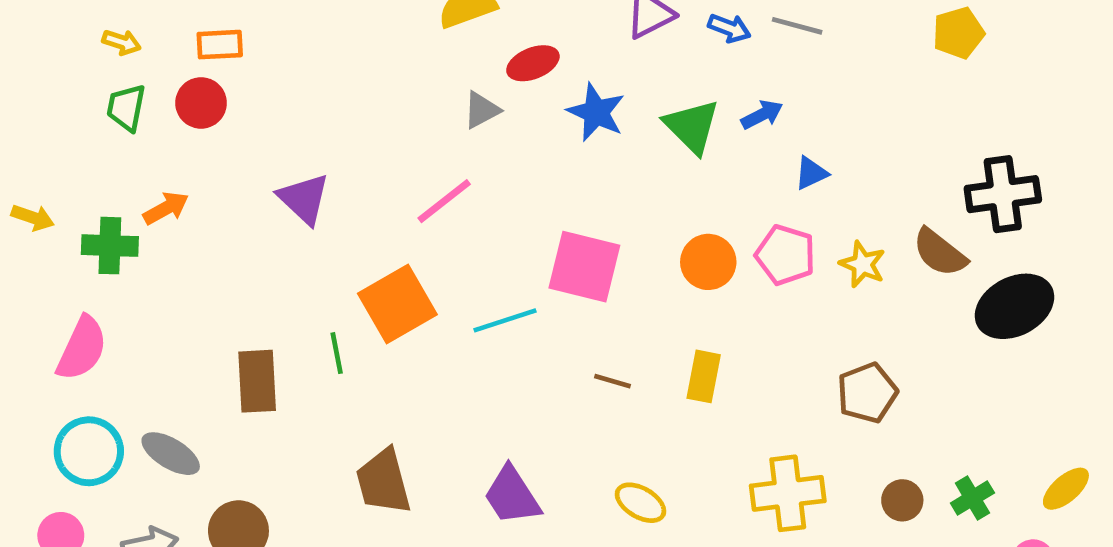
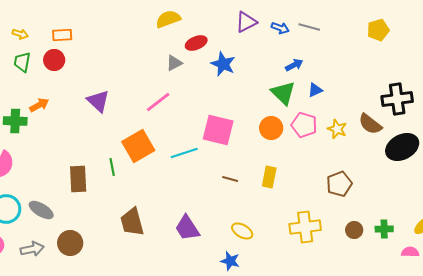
green triangle: (692, 126) -> (283, 93), moved
green cross: (972, 498) -> (384, 229), turned 30

